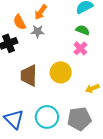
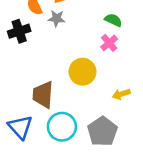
brown trapezoid: (29, 76) -> (43, 95), moved
gray pentagon: (79, 119) -> (102, 131), turned -30

